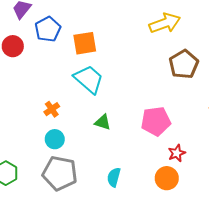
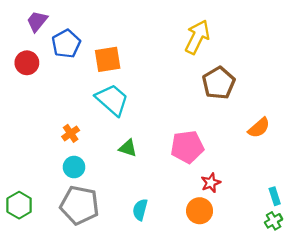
yellow arrow: (165, 23) -> (197, 37), turned -44

